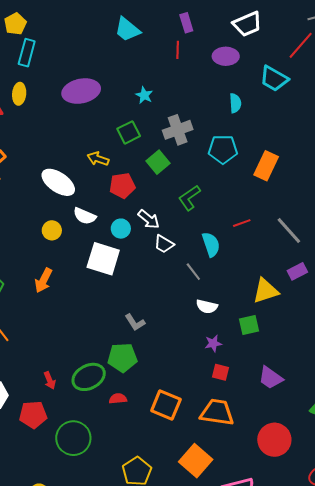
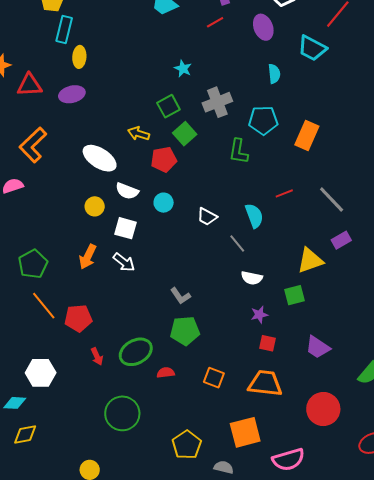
red line: (178, 50) -> (215, 22), turned 60
purple ellipse: (226, 56) -> (263, 27), turned 70
purple ellipse: (81, 91) -> (72, 94), moved, size x0.7
yellow ellipse: (19, 94) -> (79, 57), moved
green square: (158, 162) -> (185, 134), moved
green L-shape: (189, 198) -> (238, 151), moved, turned -44
white arrow: (149, 219) -> (124, 262), moved
white square: (103, 259) -> (126, 228), moved, size x0.7
green pentagon: (122, 358) -> (185, 331), moved
orange square: (166, 405) -> (214, 378), size x0.7
red pentagon: (33, 415) -> (78, 318), moved
orange square: (196, 461) -> (245, 432), turned 36

